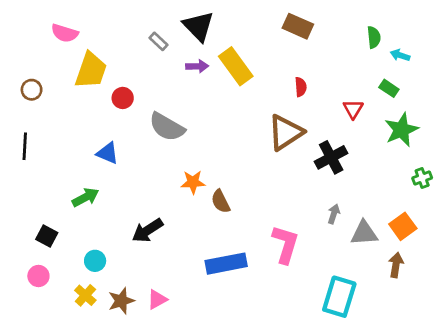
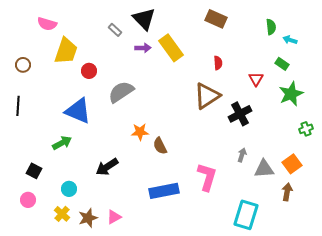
gray semicircle: (167, 127) -> (121, 92), turned 116
blue triangle: (107, 153) -> (78, 111), size x1.6

